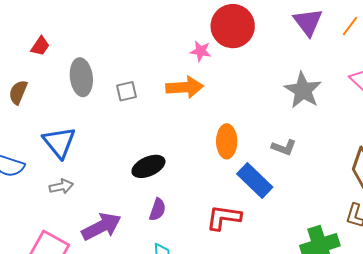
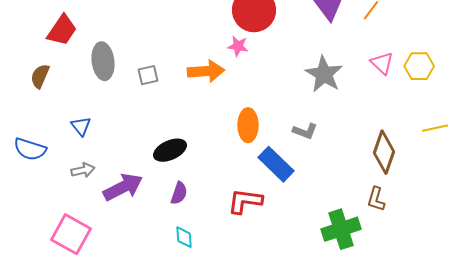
red trapezoid: (40, 46) -> (62, 30), size x1.6
pink star: (201, 51) -> (238, 46), moved
blue triangle: (59, 142) -> (81, 126), size x0.6
purple arrow: (101, 227) -> (123, 187), moved

